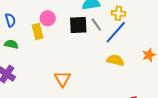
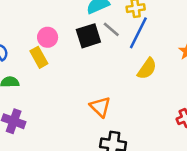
yellow semicircle: (115, 60) -> (147, 69), turned 126
orange triangle: (63, 79) -> (100, 107), moved

